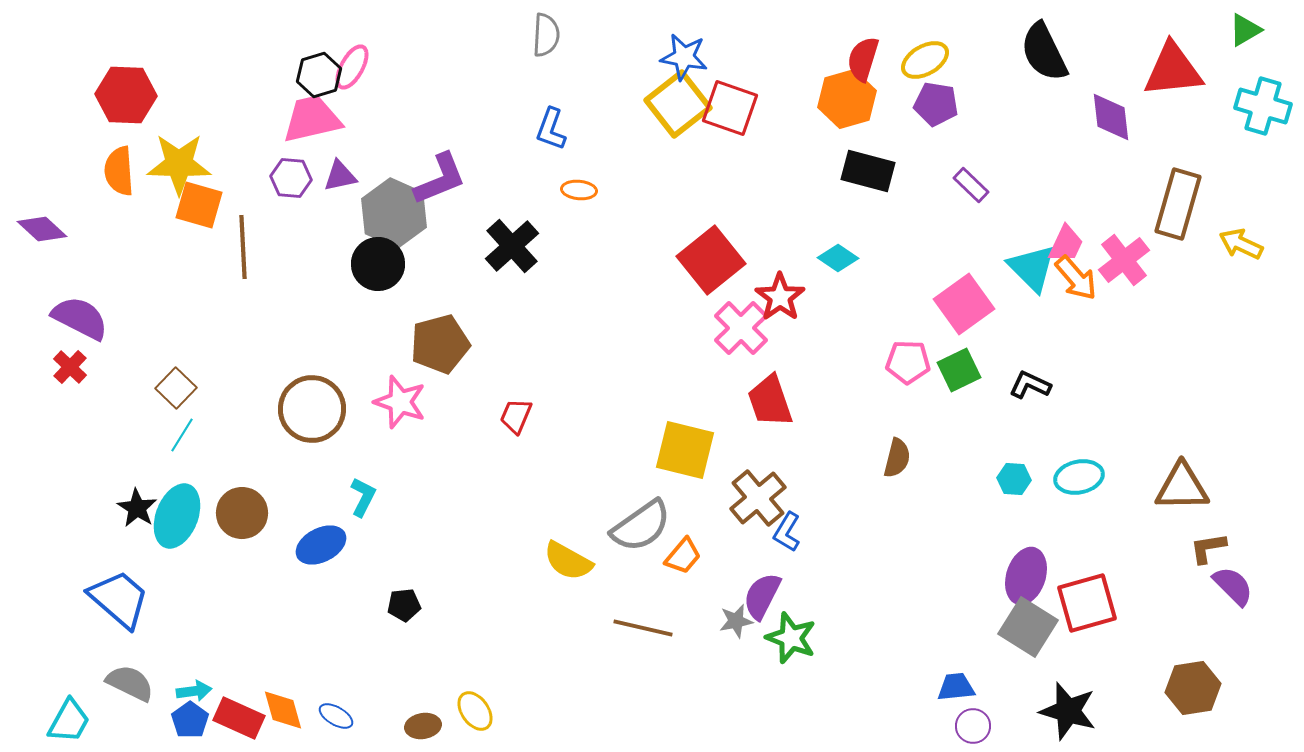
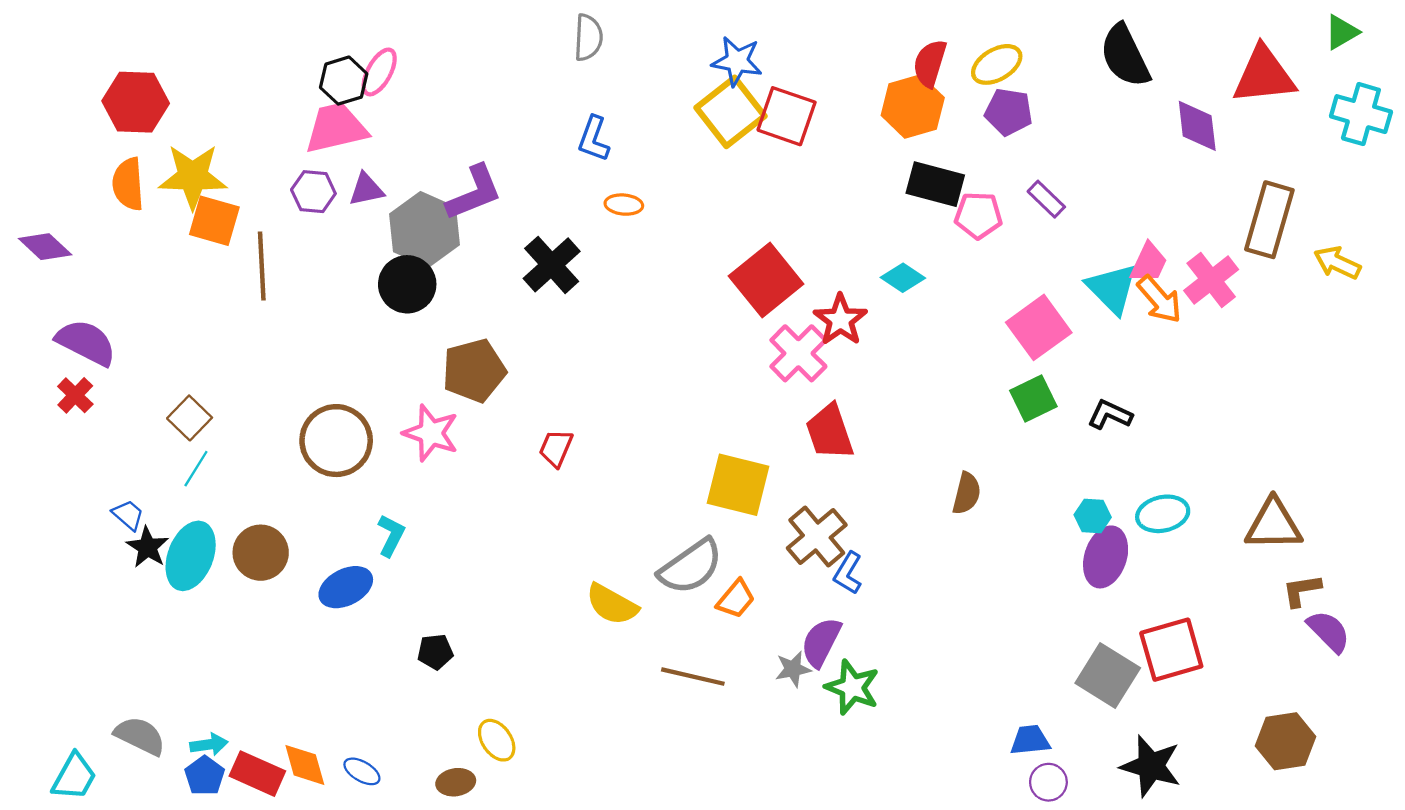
pink pentagon: (908, 362) -> (978, 215), moved
purple ellipse: (1026, 576) -> (1106, 557), moved
blue trapezoid: (119, 599) -> (128, 515), moved, size x0.5
yellow ellipse: (475, 711) -> (497, 740), moved

